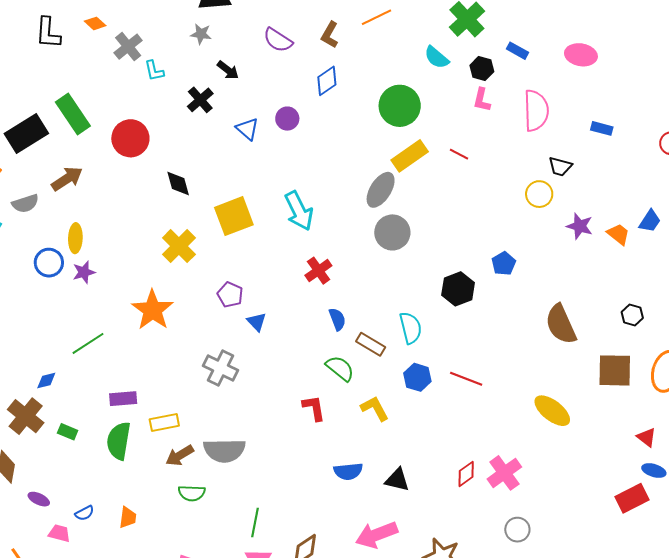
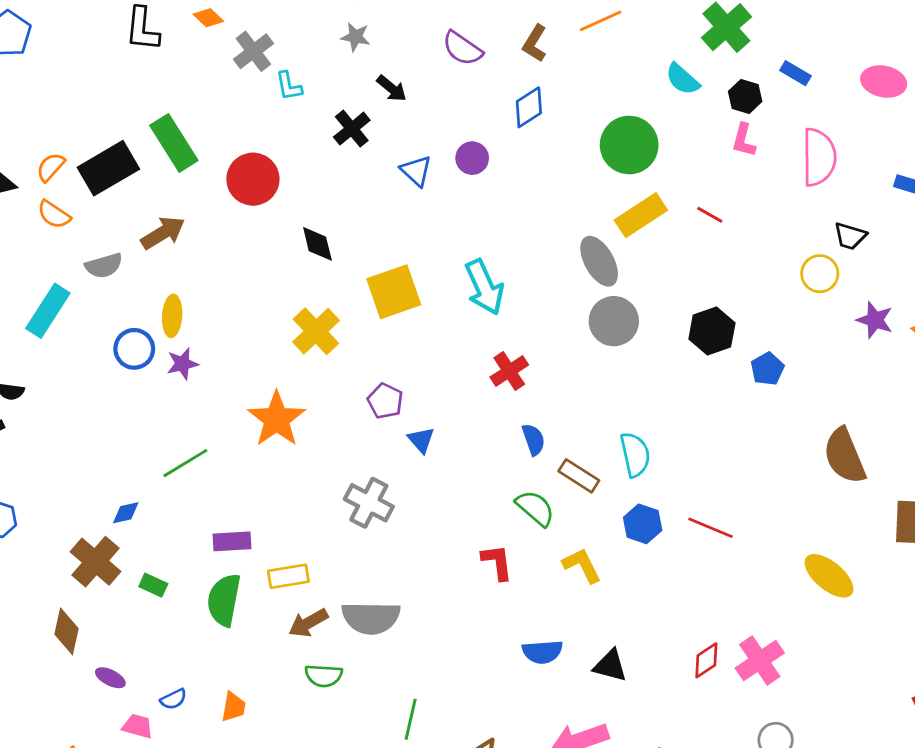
gray ellipse: (381, 190) -> (599, 261), turned -63
black hexagon: (458, 289) -> (712, 331), moved

